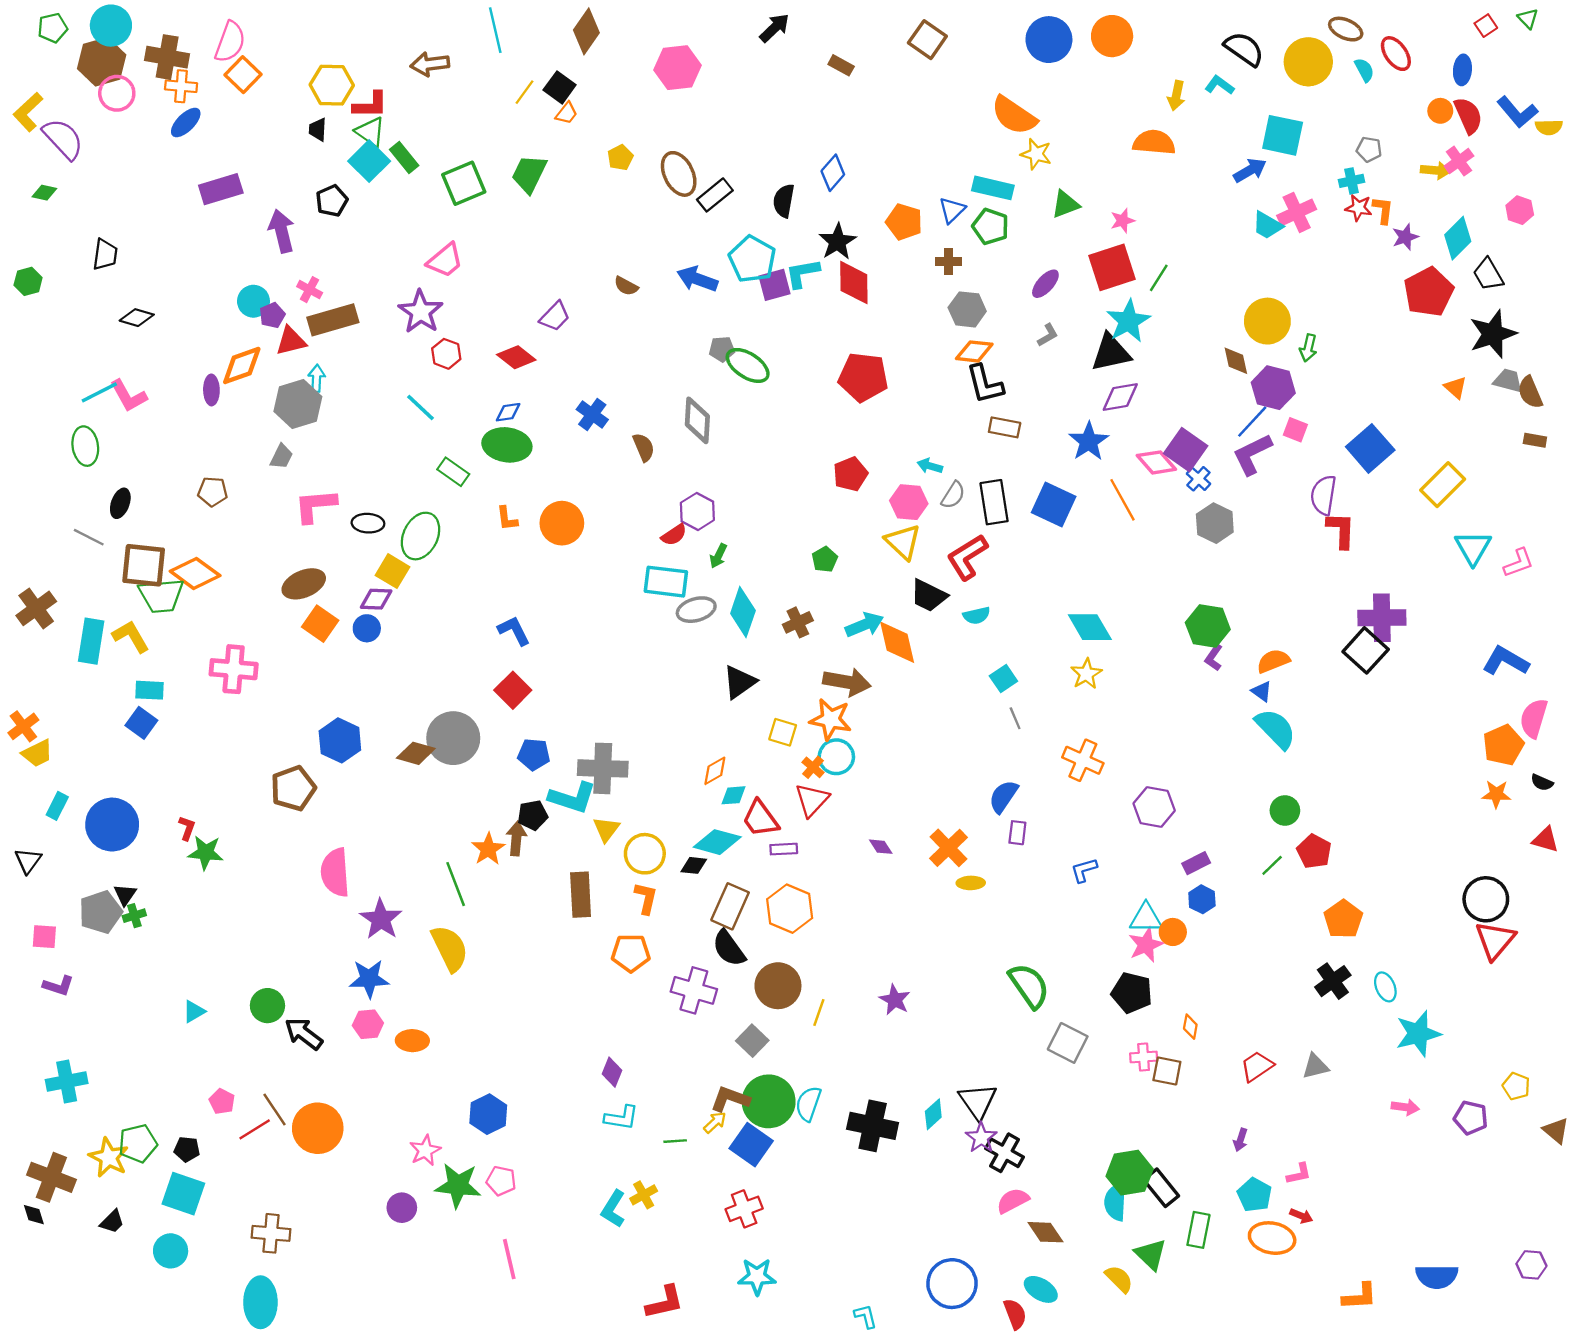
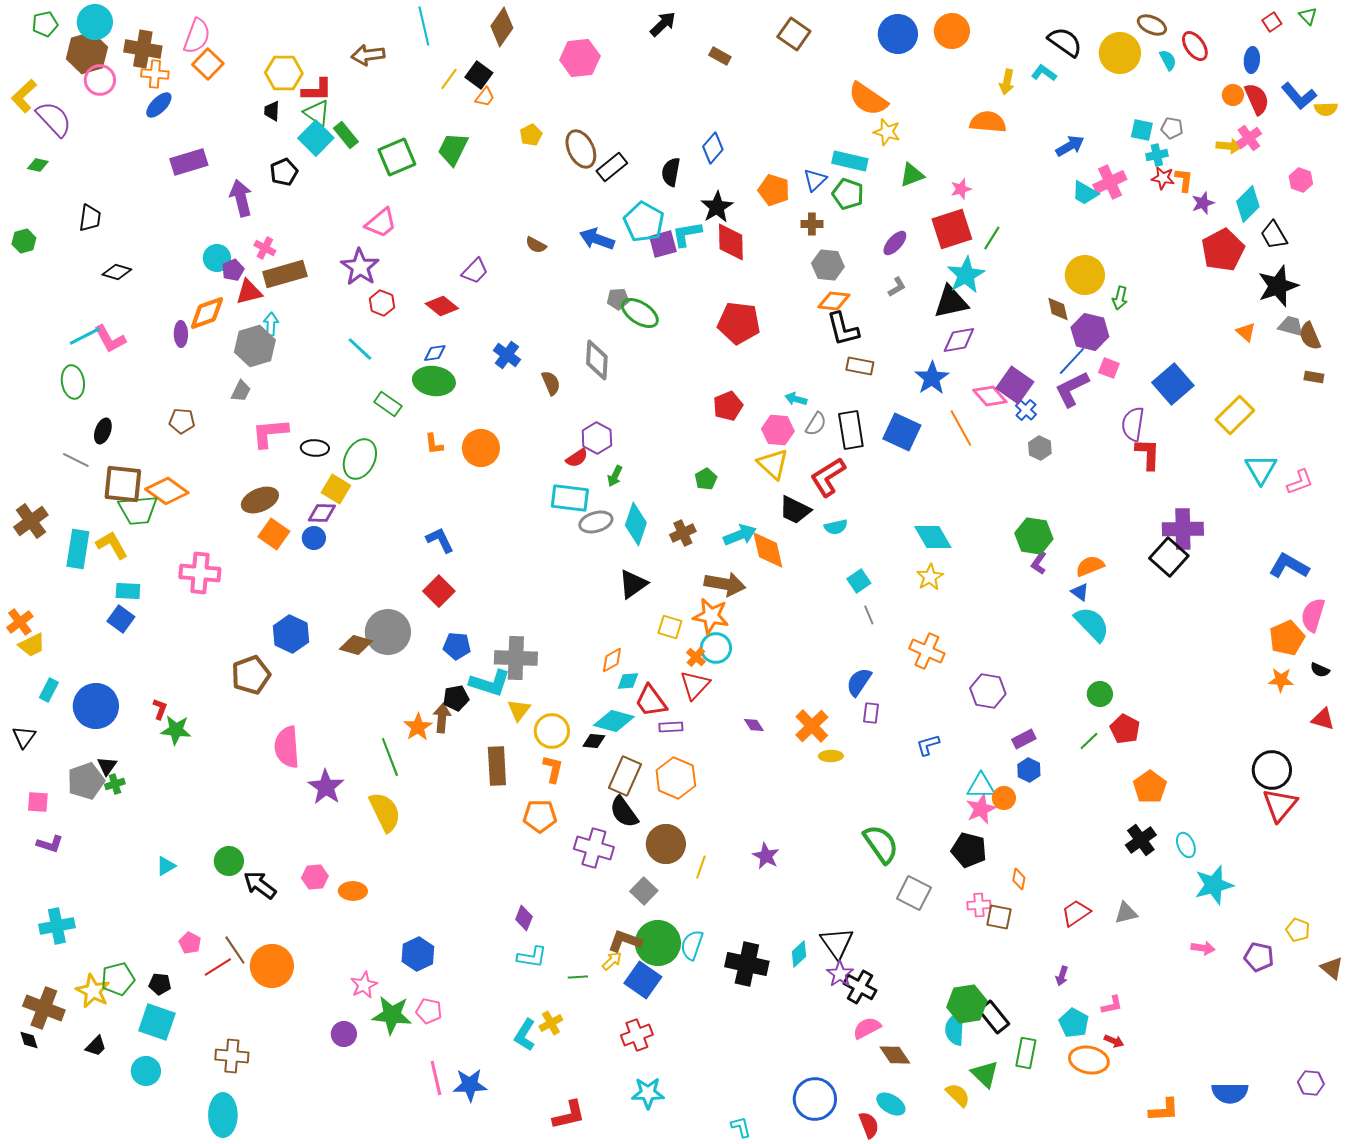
cyan square: (1283, 135) -> (1142, 130), moved, size x0.6
gray hexagon: (1215, 523) -> (1040, 448), size x0.7
blue star: (369, 979) -> (470, 1085), moved

